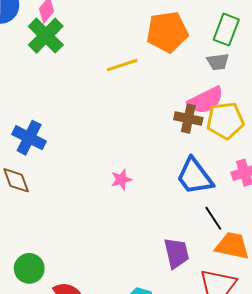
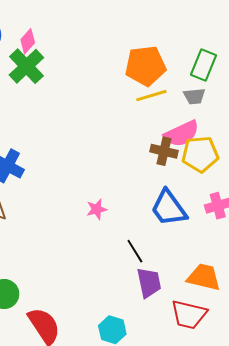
yellow line: (122, 65) -> (151, 96), moved
black line: (213, 218) -> (135, 251), moved

